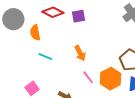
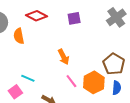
purple square: (78, 16) -> (74, 18), moved
cyan line: (45, 57) -> (28, 78), moved

